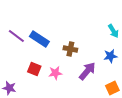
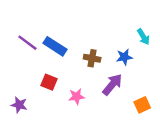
blue star: (110, 56) -> (124, 57), moved
pink star: (55, 73) -> (76, 96), moved

